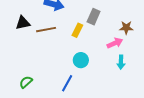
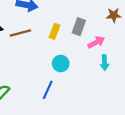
gray rectangle: (94, 17) -> (79, 27), moved
brown star: (126, 28) -> (114, 15), moved

